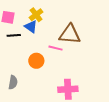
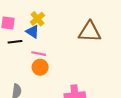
brown triangle: (70, 34) -> (90, 32), moved
pink line: (56, 48) -> (39, 54), moved

